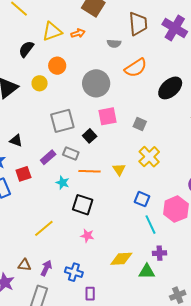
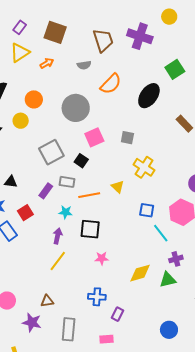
yellow triangle: (52, 32) -> (20, 53), moved
purple arrow: (46, 268) -> (58, 236), moved
purple rectangle: (90, 294) -> (117, 314), turned 40

